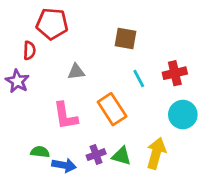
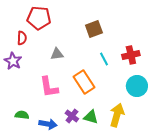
brown square: (125, 38) -> (94, 29), turned -30
green semicircle: (40, 152) -> (22, 115), moved
purple cross: (96, 155) -> (72, 116), turned -32

